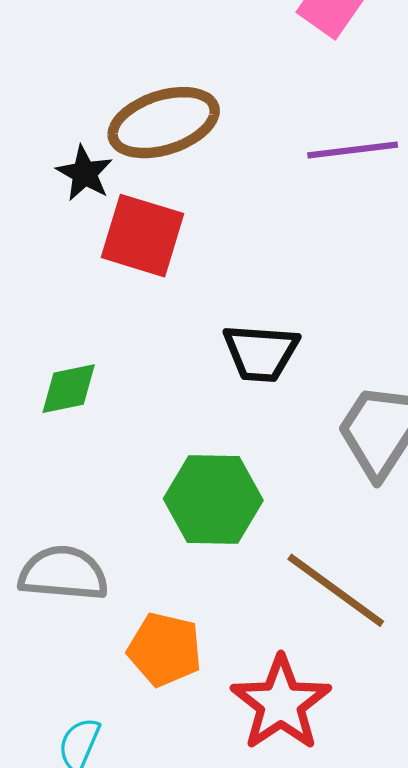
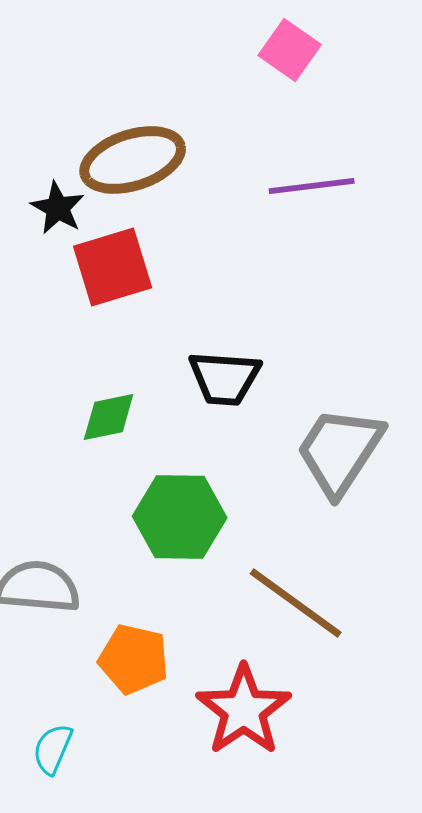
red square: (143, 236) -> (113, 267), turned -34
green diamond: (69, 389) -> (109, 417), moved

